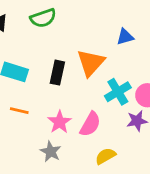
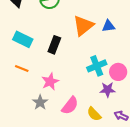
orange triangle: (91, 63) -> (83, 26), moved
pink semicircle: (90, 124) -> (70, 106), moved
yellow semicircle: (105, 156) -> (94, 114), moved, turned -112

